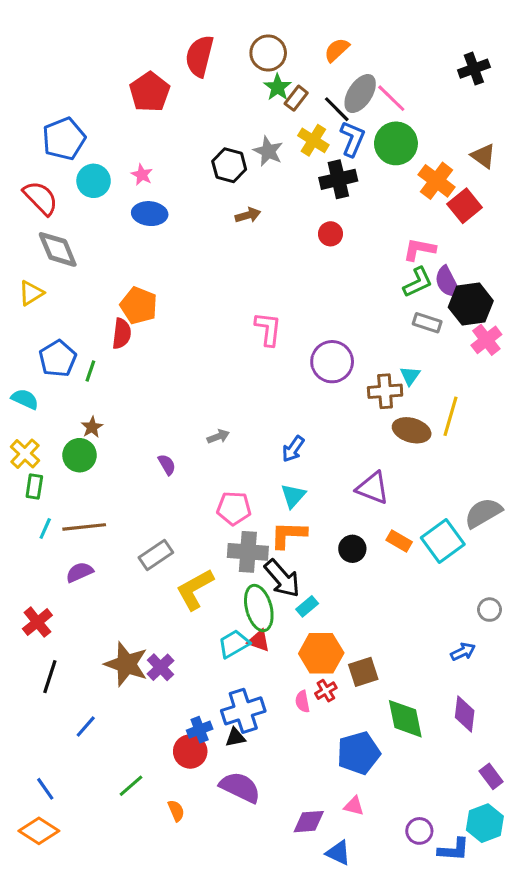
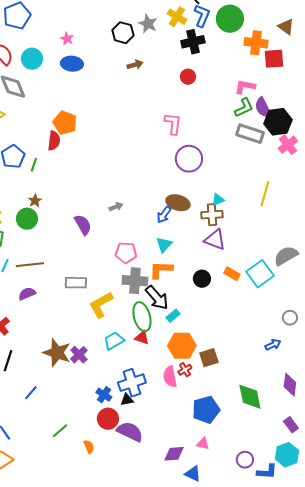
cyan circle: (94, 181) -> (32, 59), moved
orange cross: (437, 181) -> (256, 43), turned -30
red square: (465, 206) -> (274, 59), turned 35
gray rectangle: (427, 323) -> (250, 134), size x1.5
pink L-shape: (268, 329) -> (173, 124), moved
cyan triangle: (410, 376) -> (218, 200), moved, turned 32
brown cross: (385, 391) -> (212, 215), moved
brown ellipse: (412, 430) -> (178, 203), moved
purple semicircle: (167, 465) -> (83, 225), size x1.5
gray rectangle: (156, 555) -> (76, 283), turned 35
cyan trapezoid: (234, 644) -> (114, 341), moved
pink semicircle: (302, 702) -> (170, 377), size x1.5
purple diamond: (465, 714) -> (290, 385), moved
green diamond: (405, 719) -> (250, 397), moved
blue cross: (200, 730) -> (104, 395), turned -35
red circle: (190, 751) -> (108, 419), moved

